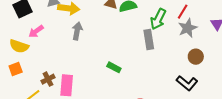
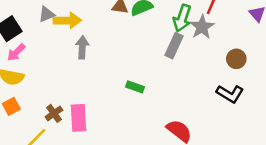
gray star: (188, 28) -> (202, 27), moved
pink arrow: (36, 31) -> (16, 52), moved
gray rectangle: (149, 40) -> (174, 46), turned 42

